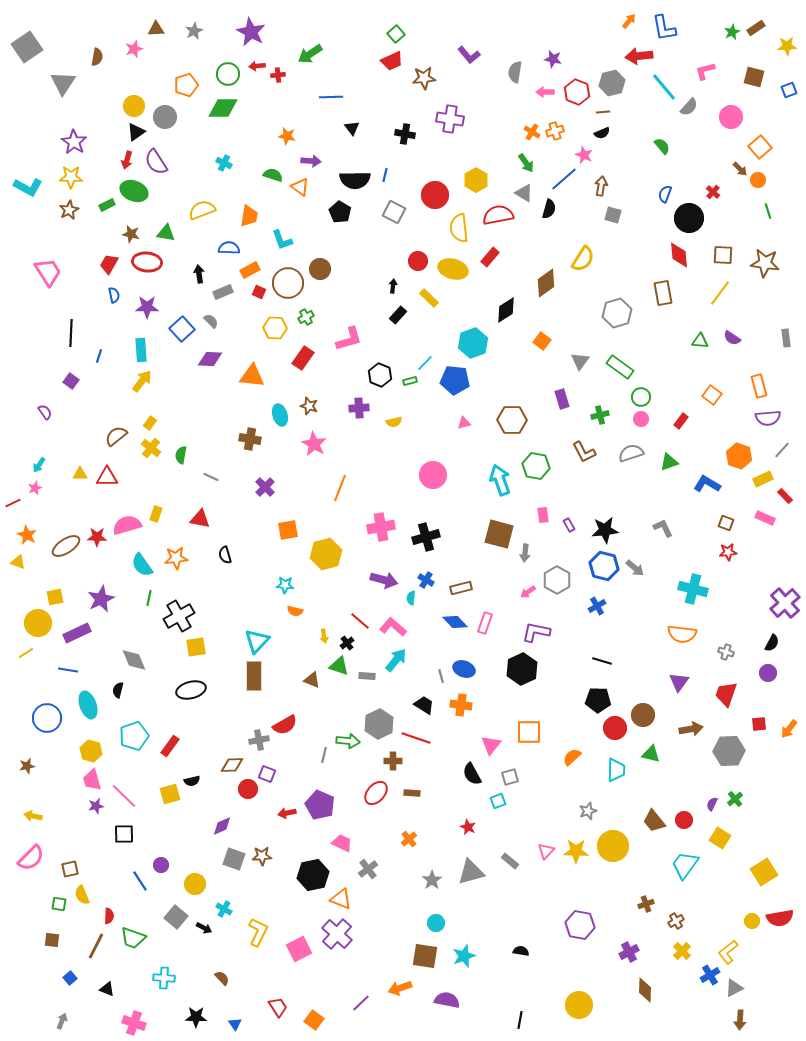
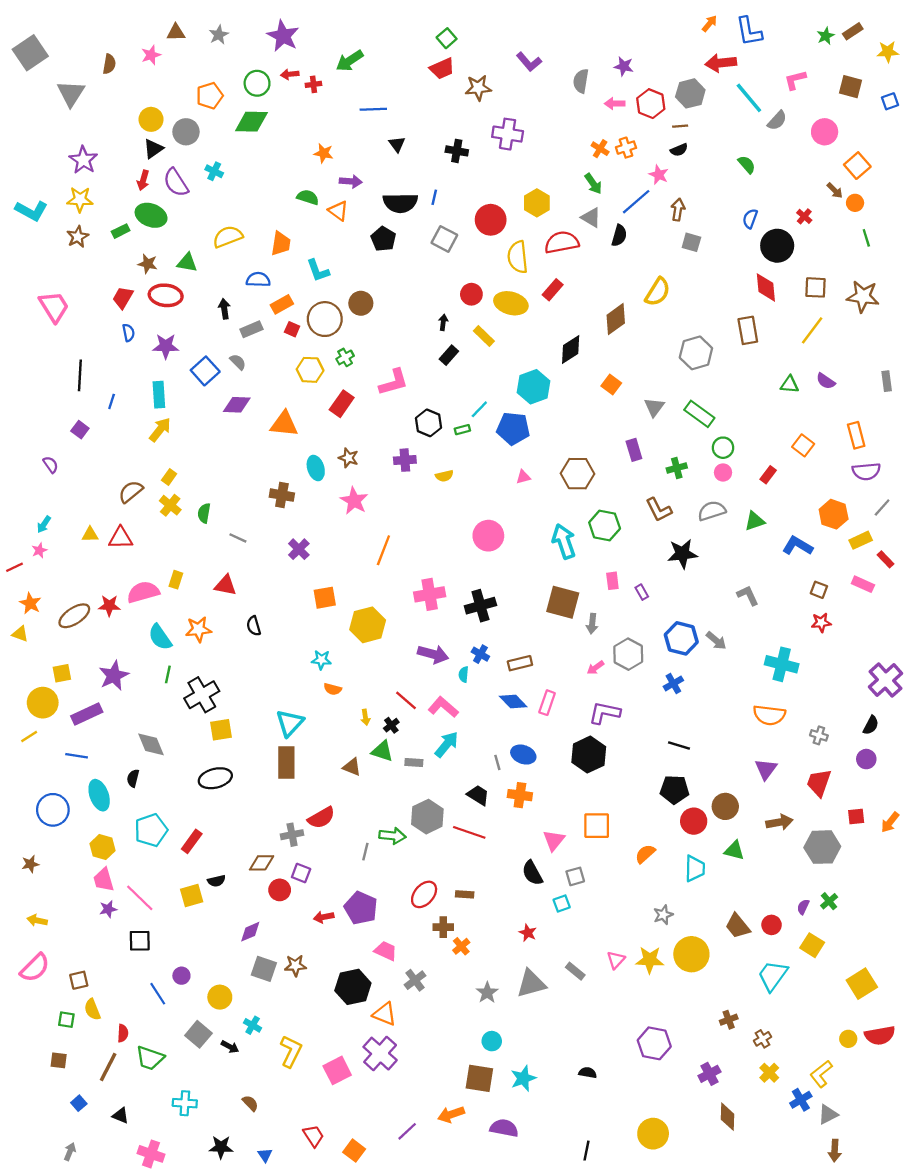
cyan cross: (224, 163) -> (214, 171), moved
black star: (605, 530) -> (682, 554), moved
brown cross: (393, 761) -> (443, 927), moved

